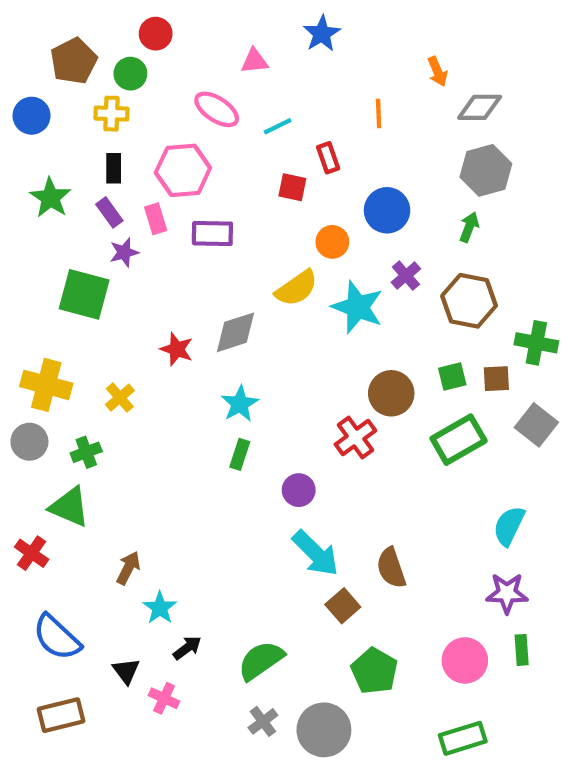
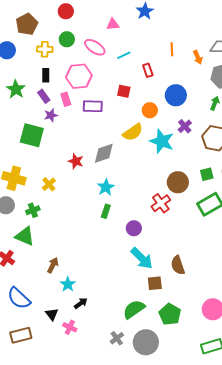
orange arrow: (437, 72) -> (198, 57), moved
green circle: (130, 74) -> (67, 39), moved
red square: (292, 187) -> (124, 91), moved
brown square: (343, 606) -> (155, 283), turned 35
green semicircle: (261, 660) -> (134, 309), moved

